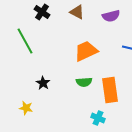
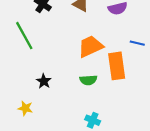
orange rectangle: (110, 90) -> (117, 66), moved
cyan cross: (98, 118) -> (93, 120), moved

